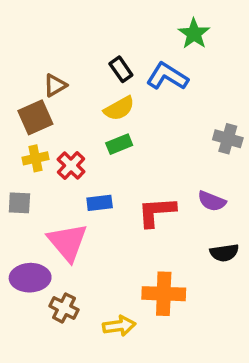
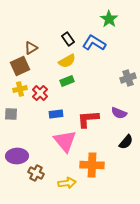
gray cross: (228, 139) -> (128, 78), turned -35
pink triangle: (68, 242) -> (65, 141), moved
black semicircle: (224, 253) -> (126, 142), turned -42

